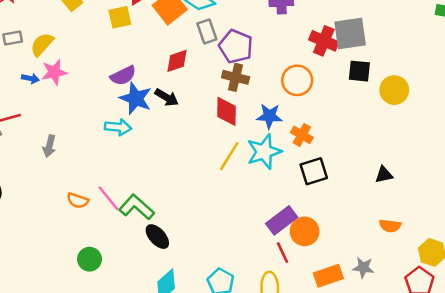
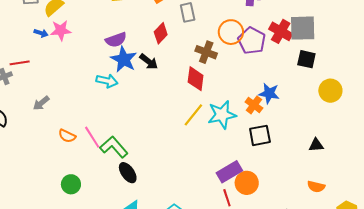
purple pentagon: (236, 46) -> (252, 41), moved
red diamond: (177, 61) -> (161, 33), turned -35
orange circle: (297, 80) -> (231, 32), moved
yellow circle: (394, 90) -> (330, 91), moved
blue star: (269, 116) -> (269, 93), moved
gray arrow: (49, 146) -> (41, 103), moved, turned 30

